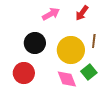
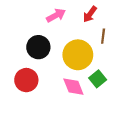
brown line: (94, 41) -> (103, 36), moved

